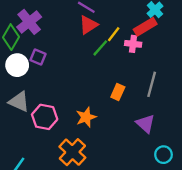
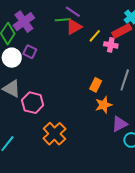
green line: (100, 48) -> (63, 20), moved, turned 42
orange star: (86, 117) -> (104, 105), moved
purple triangle: (145, 124) -> (120, 124), moved, turned 48

